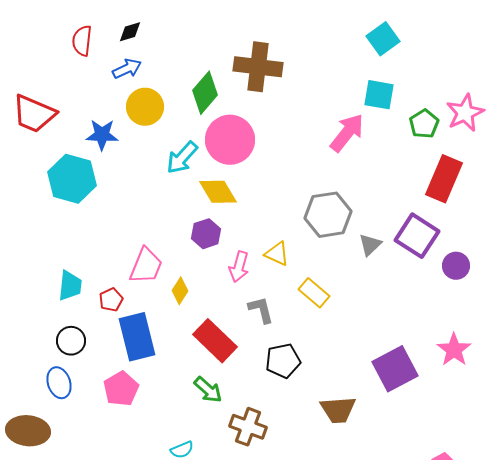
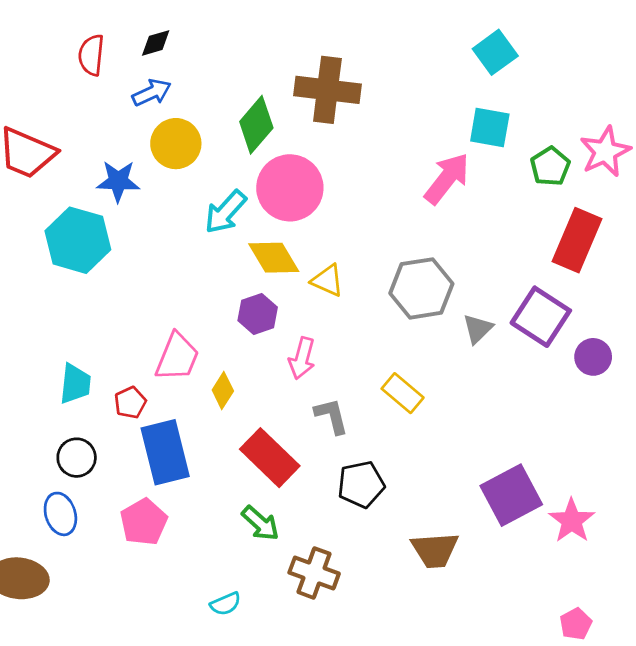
yellow triangle: (277, 254) -> (327, 280), moved
pink star: (454, 350) -> (572, 521), moved

